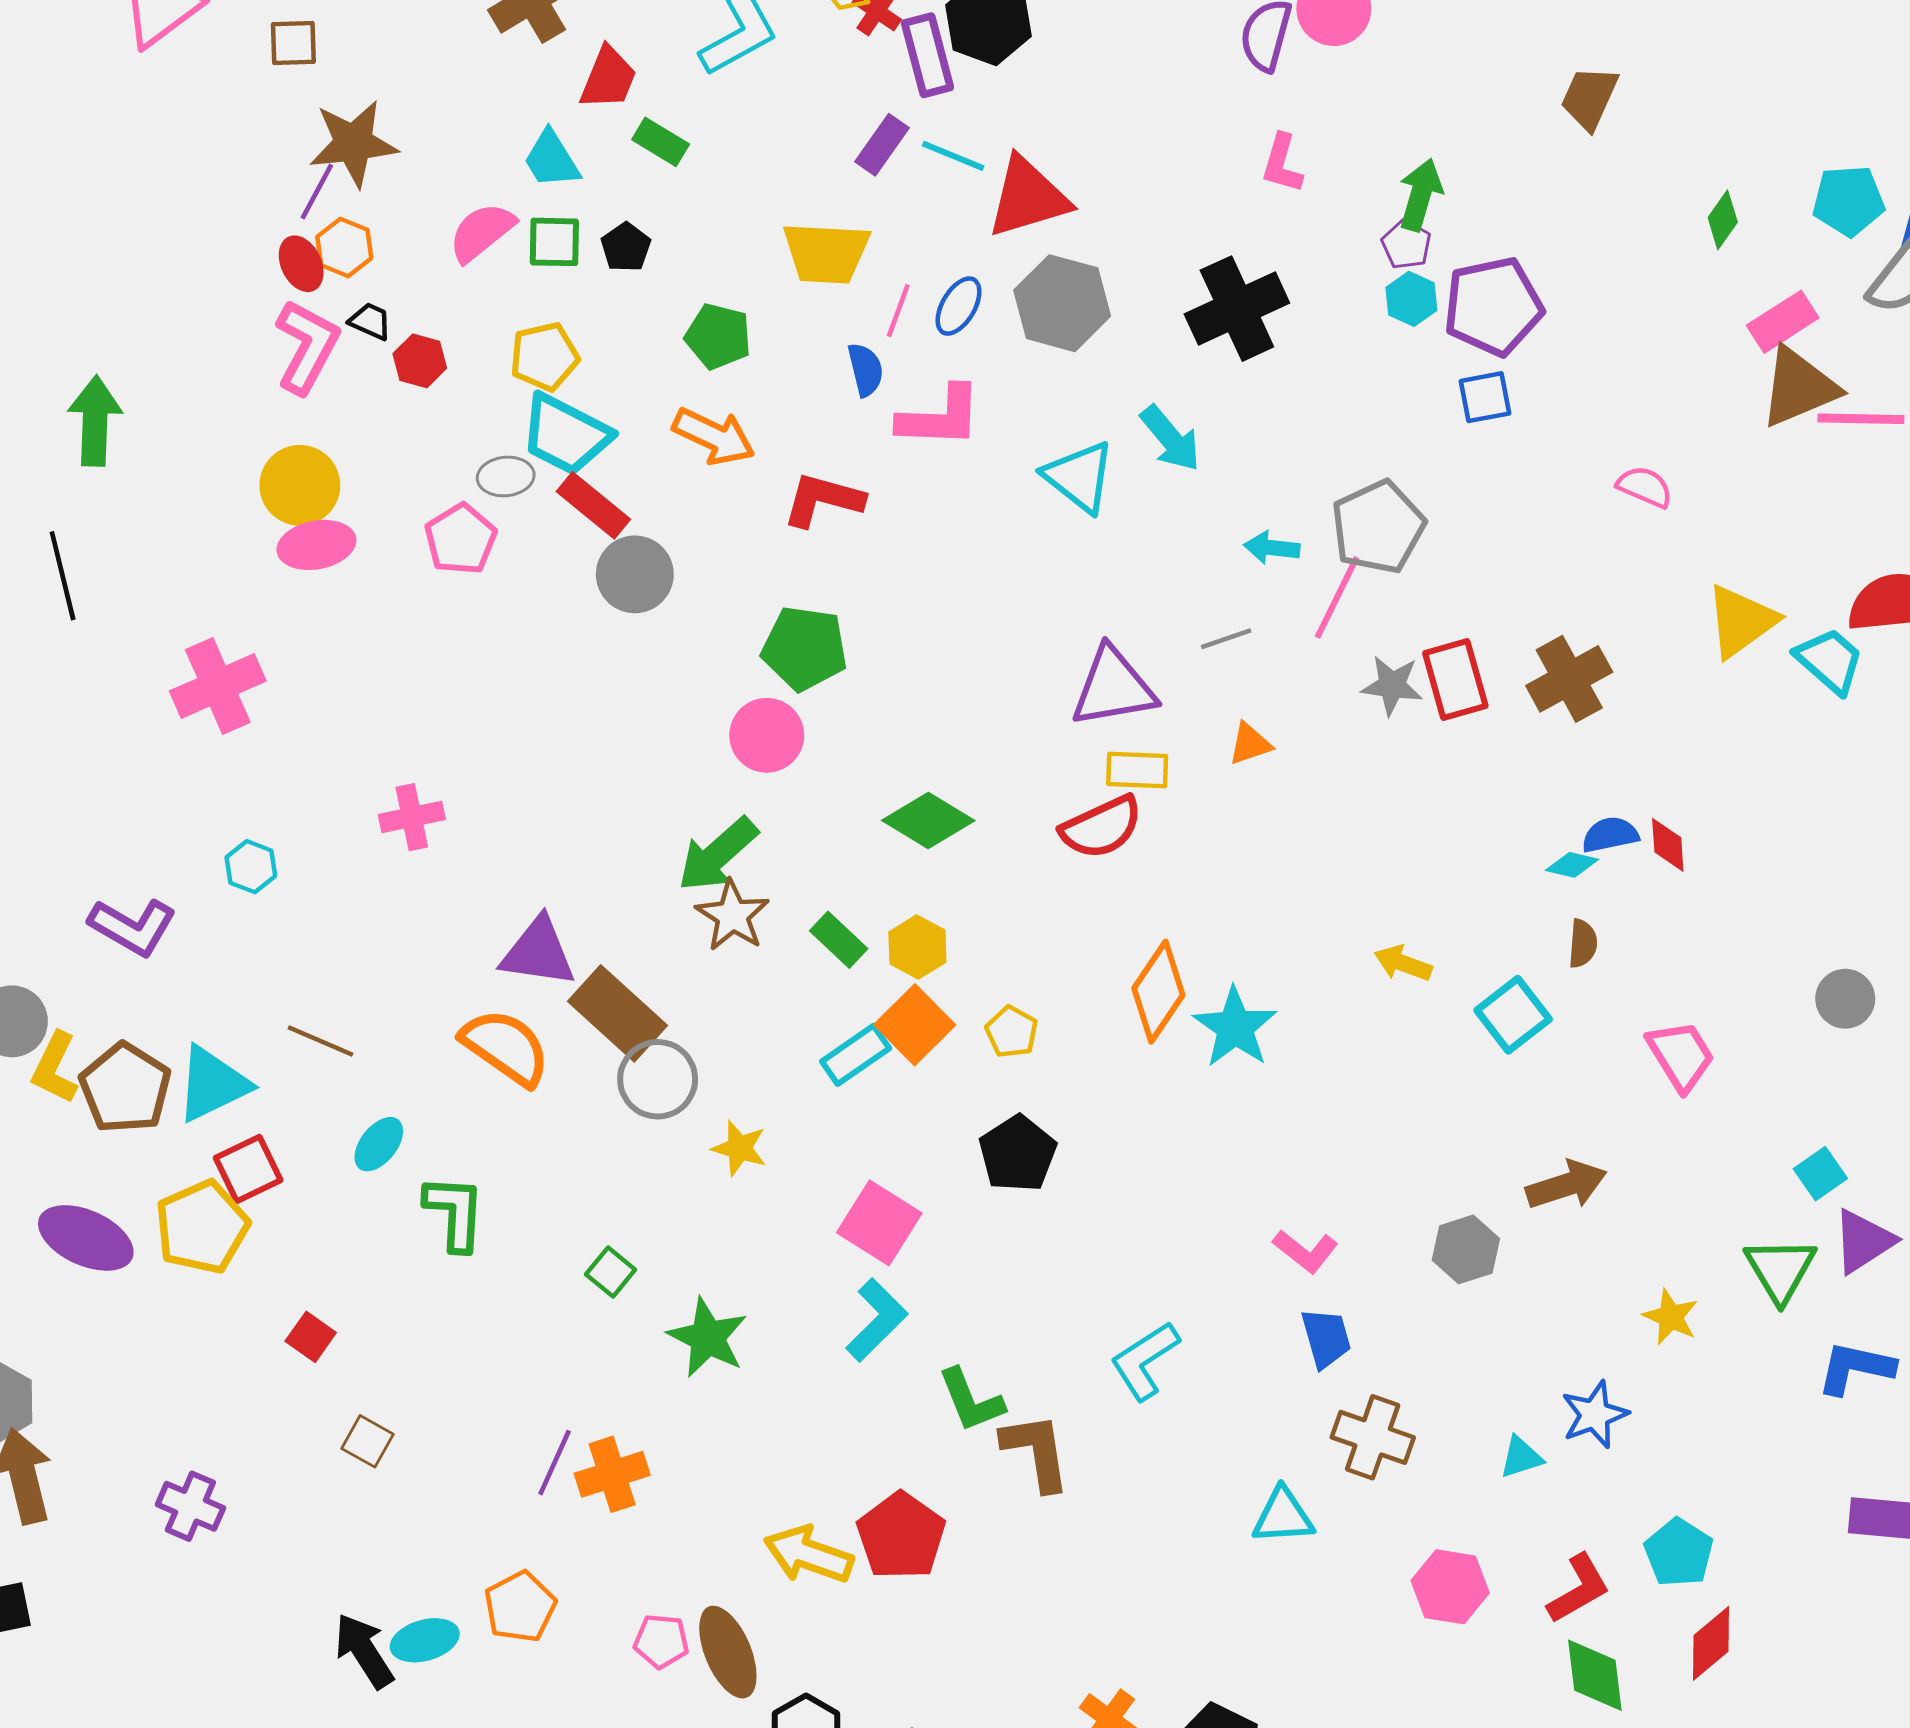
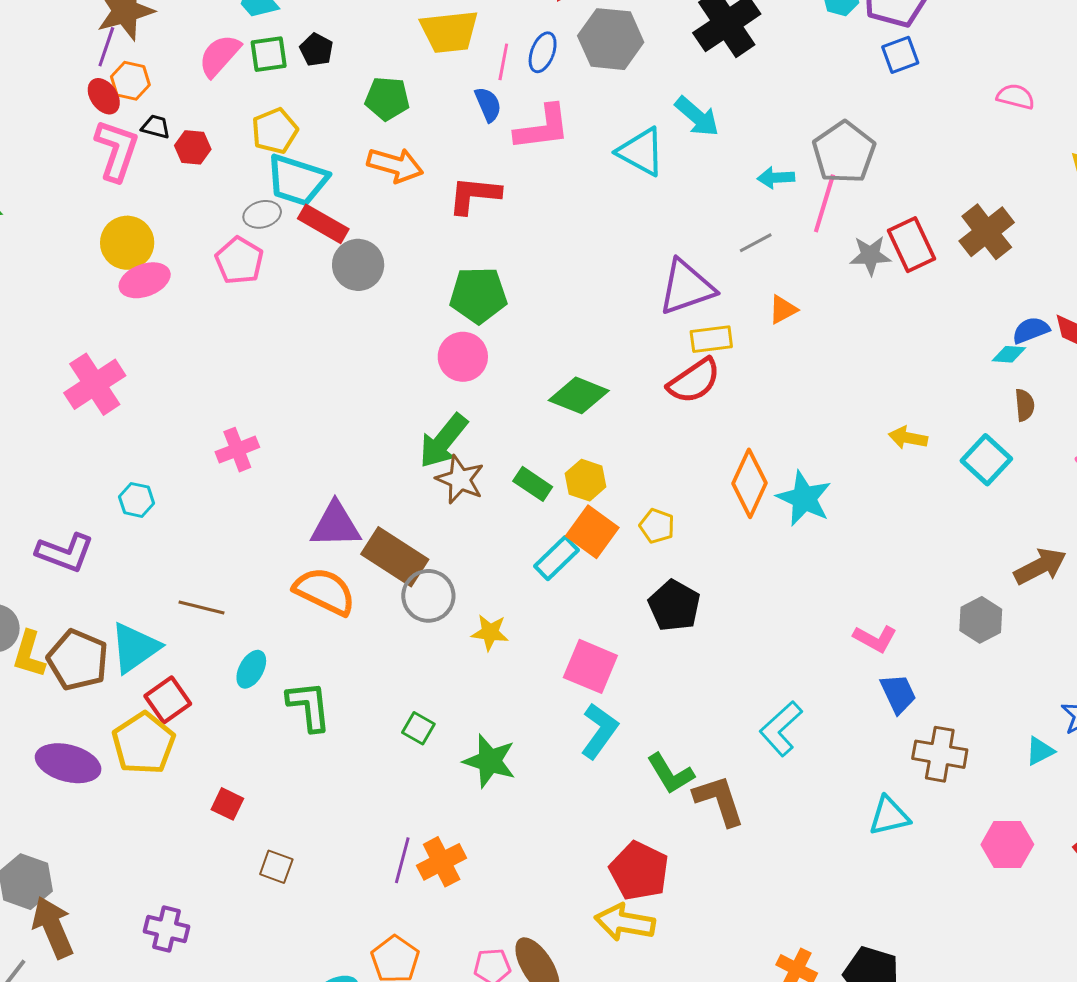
yellow arrow: (808, 1555) -> (625, 922), moved

